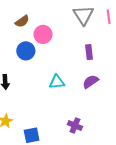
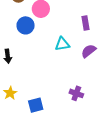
cyan triangle: (57, 82) -> (62, 44), moved

